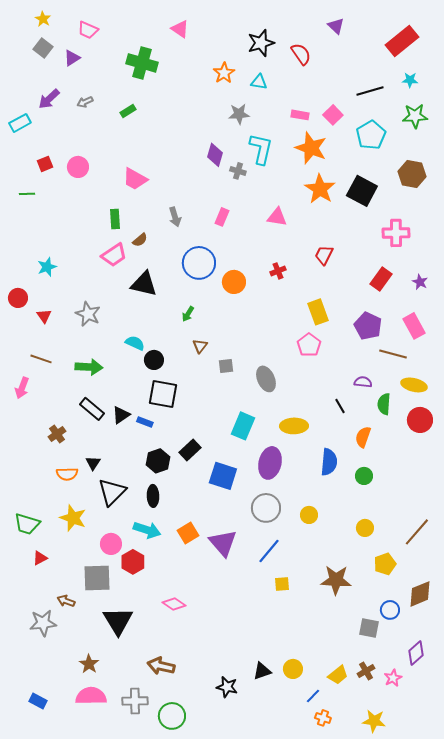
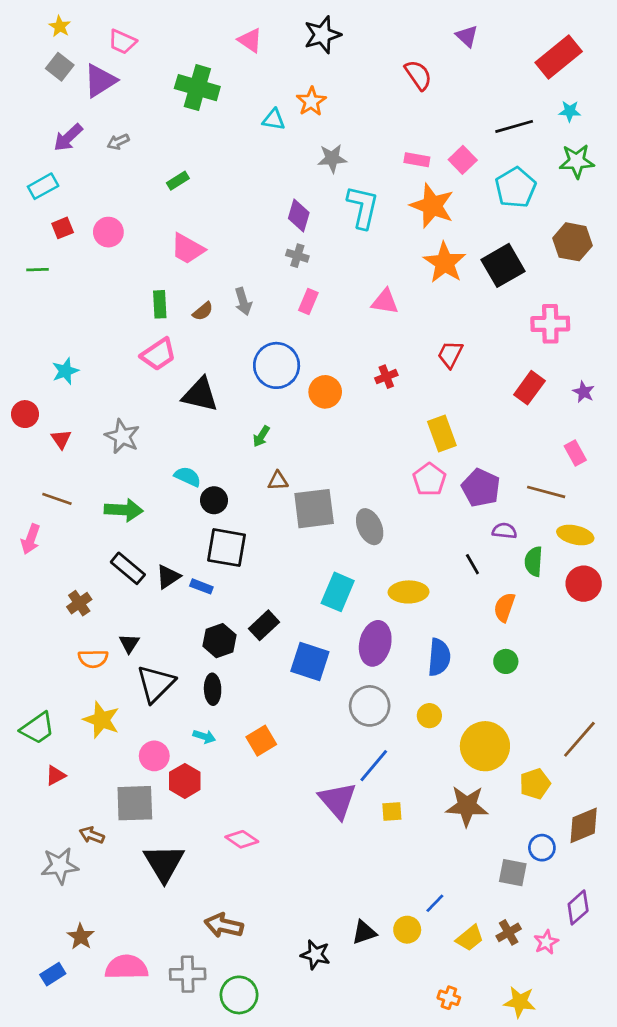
black star: (261, 43) -> (322, 35), moved
purple triangle: (72, 58) -> (100, 81), size x1.5
cyan triangle: (259, 82) -> (274, 120), moved
green rectangle: (128, 111) -> (178, 181), moved
cyan rectangle: (20, 123) -> (43, 186), moved
gray cross: (238, 171) -> (297, 256), moved
black square: (362, 191) -> (503, 265), turned 32
brown semicircle: (140, 240) -> (203, 311), moved
purple pentagon: (368, 326) -> (481, 488), moved
pink rectangle: (414, 326) -> (575, 453), size x0.7
brown triangle: (200, 346) -> (278, 481), turned 49
gray square: (226, 366) -> (314, 509), size x2.0
blue semicircle: (329, 462) -> (439, 657), moved
green trapezoid: (27, 524) -> (38, 728), turned -52
yellow circle: (365, 528) -> (485, 746), moved, size x2.0
cyan arrow: (147, 530) -> (204, 736), size x0.6
purple triangle: (223, 543) -> (338, 800), moved
brown star: (89, 664) -> (81, 937), moved
blue line: (313, 696) -> (435, 903), moved
blue rectangle: (38, 701) -> (53, 974), turned -60

